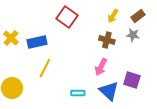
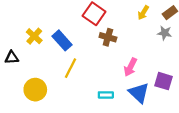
brown cross: (107, 40) -> (108, 37), moved
blue rectangle: (37, 42) -> (62, 40), turned 60

